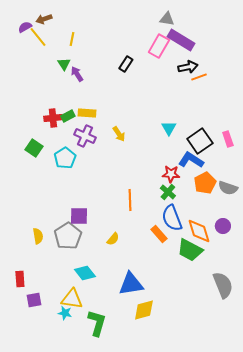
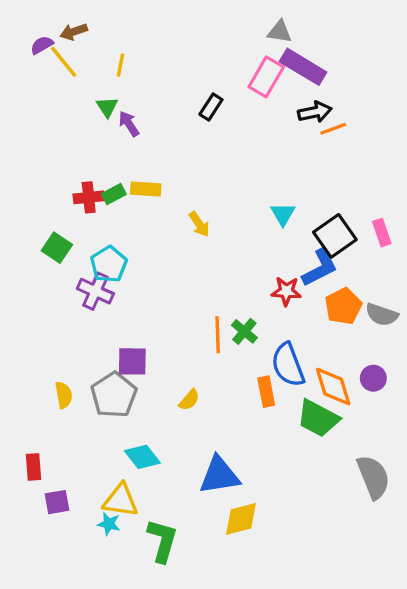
purple cross: (85, 136) -> (95, 291), moved
blue L-shape: (191, 160) -> (320, 268), turned 120
green cross: (168, 192) -> (244, 331), moved
orange rectangle: (159, 234) -> (266, 392), turned 30

